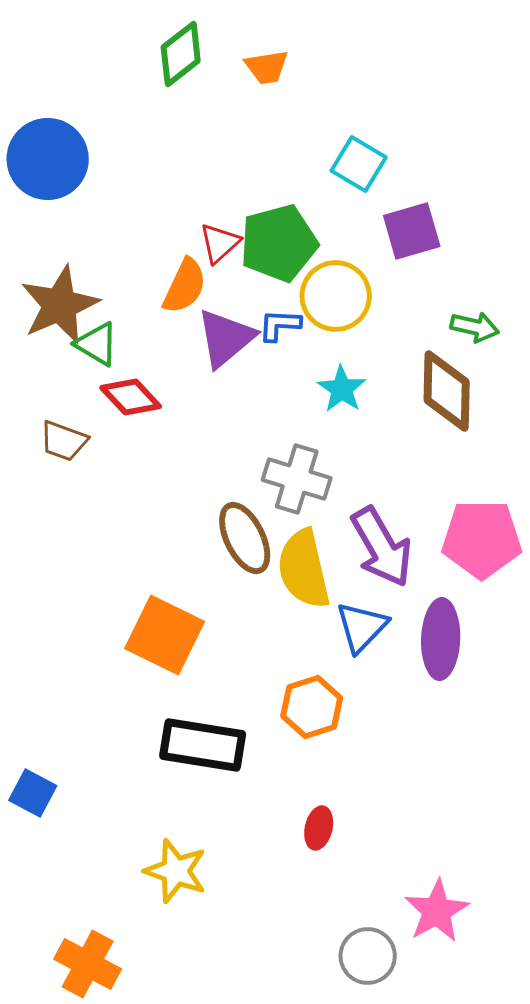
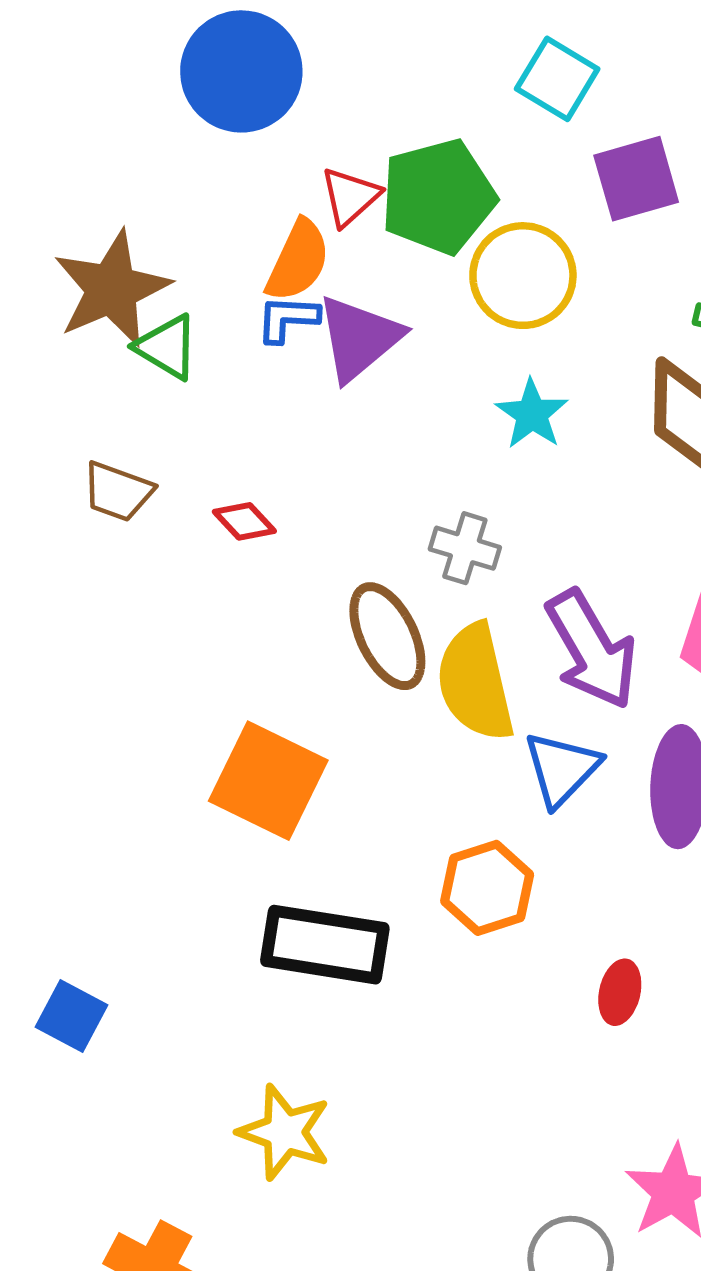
blue circle: (48, 159) -> (241, 71), moved
blue L-shape: (280, 325) -> (288, 319), moved
red diamond: (131, 397) -> (244, 521), moved, size x0.7
gray cross: (297, 479) -> (465, 548), size x0.7
red ellipse: (319, 828) -> (620, 992), moved

